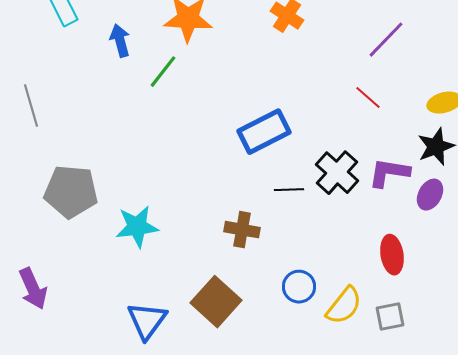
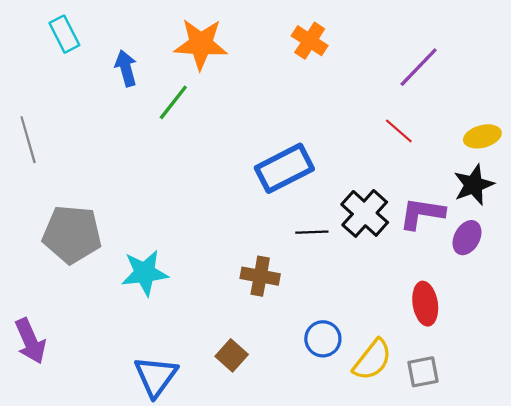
brown square: (216, 302) -> (232, 355), size x0.6

